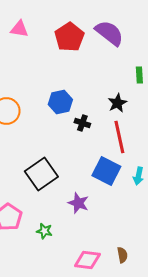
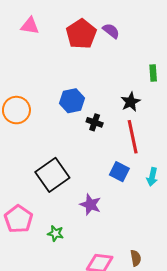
purple semicircle: (109, 33) -> (111, 31), moved, size x0.6
blue square: (106, 171) -> (119, 172), size x0.7

